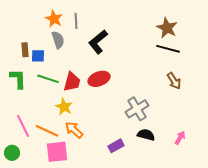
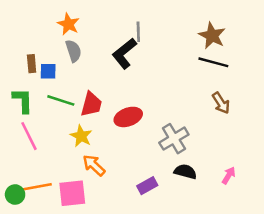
gray line: (76, 21) -> (138, 32), moved
red ellipse: (99, 79) -> (128, 117), moved
pink line: (23, 126) -> (29, 136), moved
orange line: (47, 131) -> (37, 187), moved, turned -35

